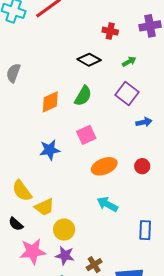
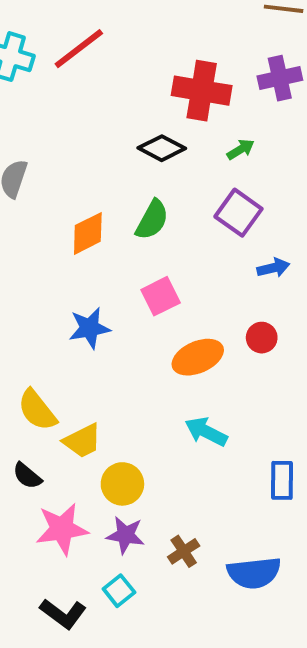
red cross: (110, 31) -> (202, 91), size x1.8
red circle: (142, 166) -> (262, 338), moved

